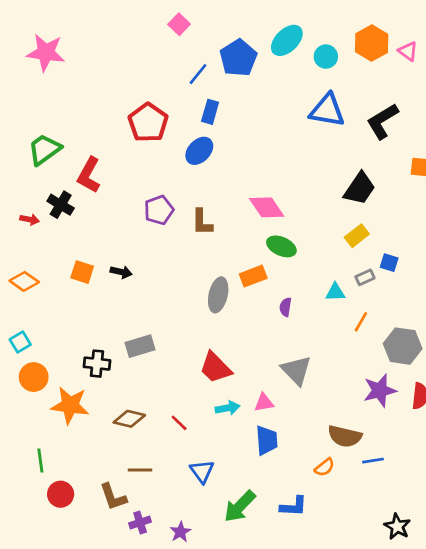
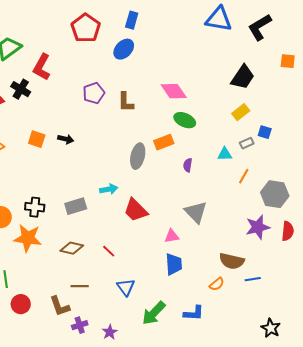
gray rectangle: (140, 346) -> (76, 206), moved
black cross: (97, 364) -> (35, 207), moved
cyan arrow: (228, 408) -> (109, 189), moved

